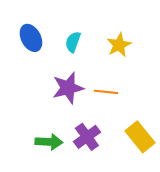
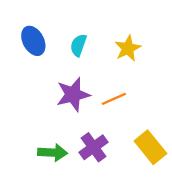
orange line: (106, 92) -> (114, 99), turned -30

